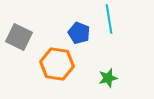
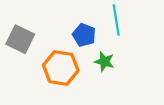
green star: (108, 78) -> (104, 62), moved, turned 30

